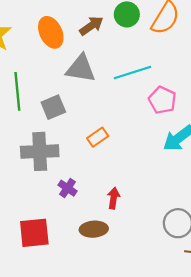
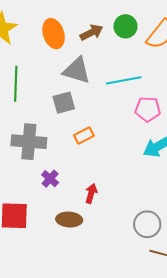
pink pentagon: (162, 100) -> (148, 109), turned -30
gray square: (53, 107) -> (64, 103), moved

